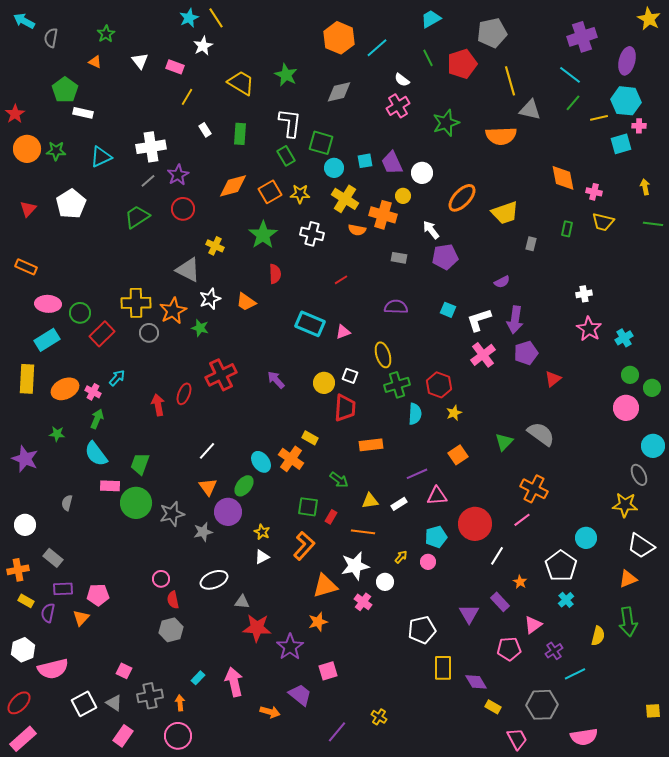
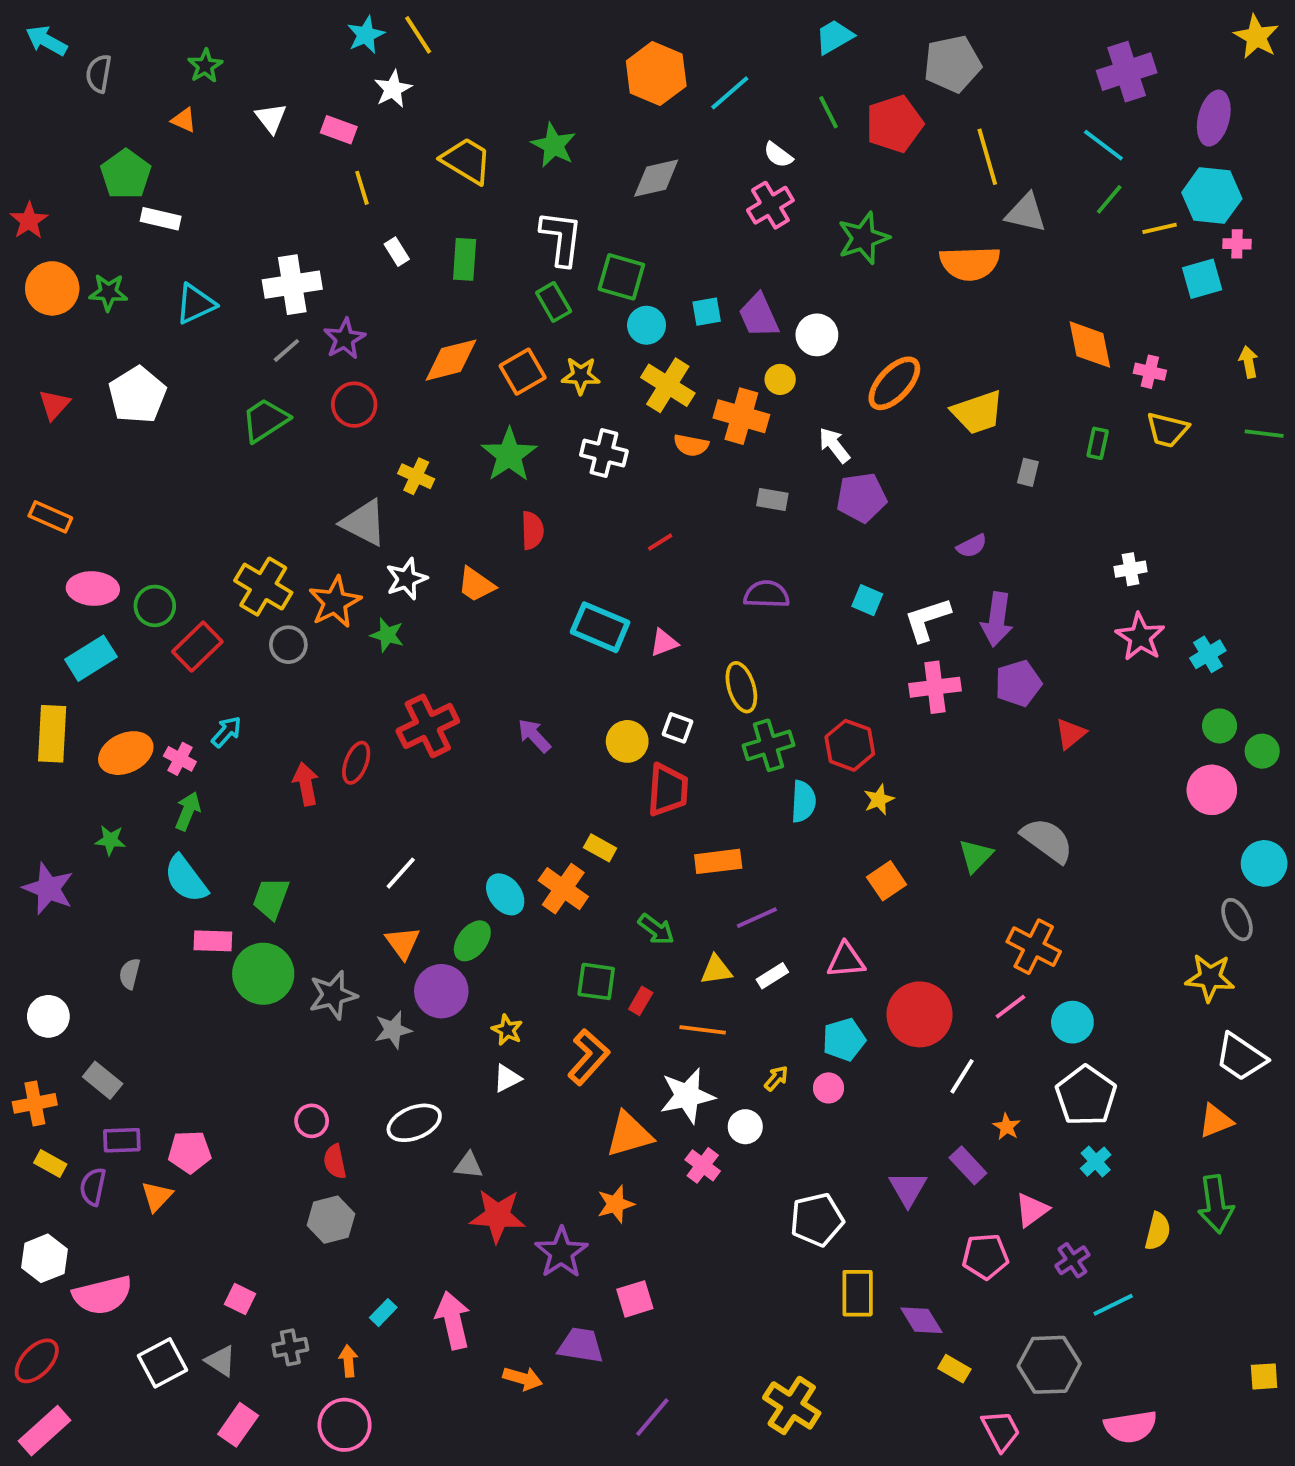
yellow line: (187, 97) -> (362, 188), turned -48
yellow cross: (136, 303) -> (263, 587), turned 32
pink cross: (483, 355) -> (935, 687), turned 30
purple line: (417, 474) -> (757, 918), moved
cyan circle: (586, 538) -> (1072, 1022), moved
purple trapezoid: (300, 695) -> (581, 1345), turned -30
gray cross: (150, 696) -> (290, 1347), size x0.7
yellow cross: (379, 717) -> (792, 1405), moved, size x1.8

